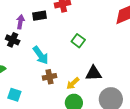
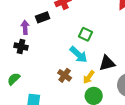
cyan arrow: (41, 55) -> (79, 55), moved
brown cross: (49, 77) -> (65, 75), turned -32

